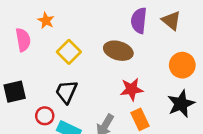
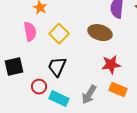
pink semicircle: (23, 40) -> (30, 32), moved
orange rectangle: (140, 119) -> (118, 90), turned -42

